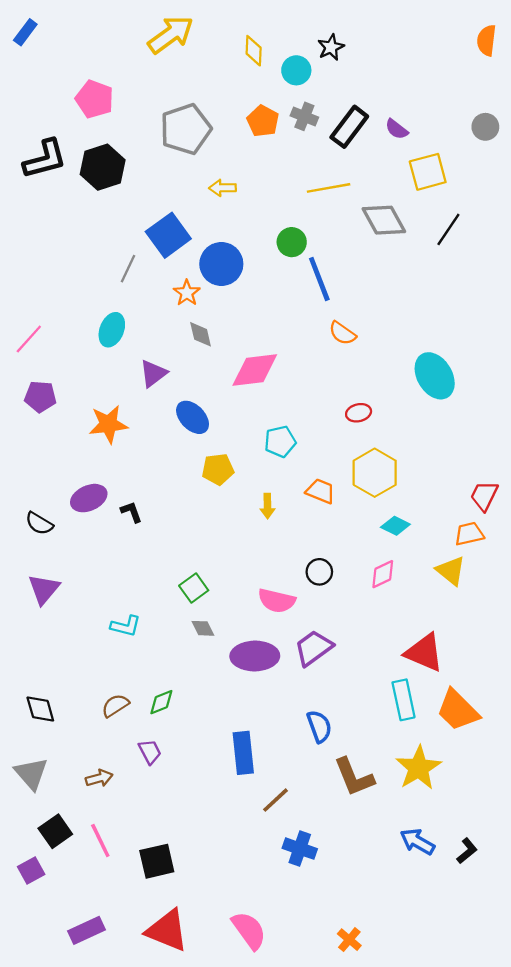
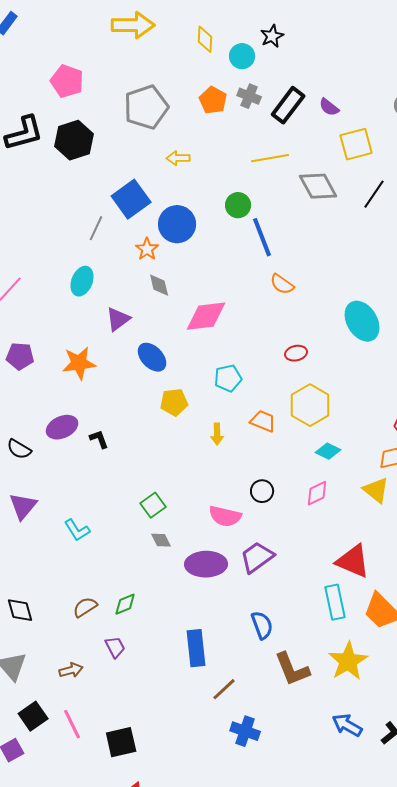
yellow arrow: (171, 35) -> (133, 25), turned 36
purple pentagon: (40, 397) -> (20, 356), moved
cyan L-shape: (126, 626) -> (77, 530), moved, turned 44

